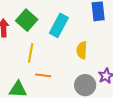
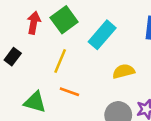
yellow semicircle: (82, 50) -> (124, 71), turned 60

